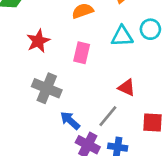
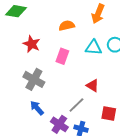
red star: (38, 41) -> (32, 44), turned -30
blue arrow: (70, 121) -> (37, 108), moved

